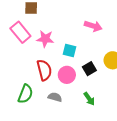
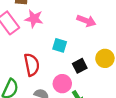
pink star: (45, 39) -> (34, 19), moved
pink circle: (67, 75) -> (62, 84), moved

